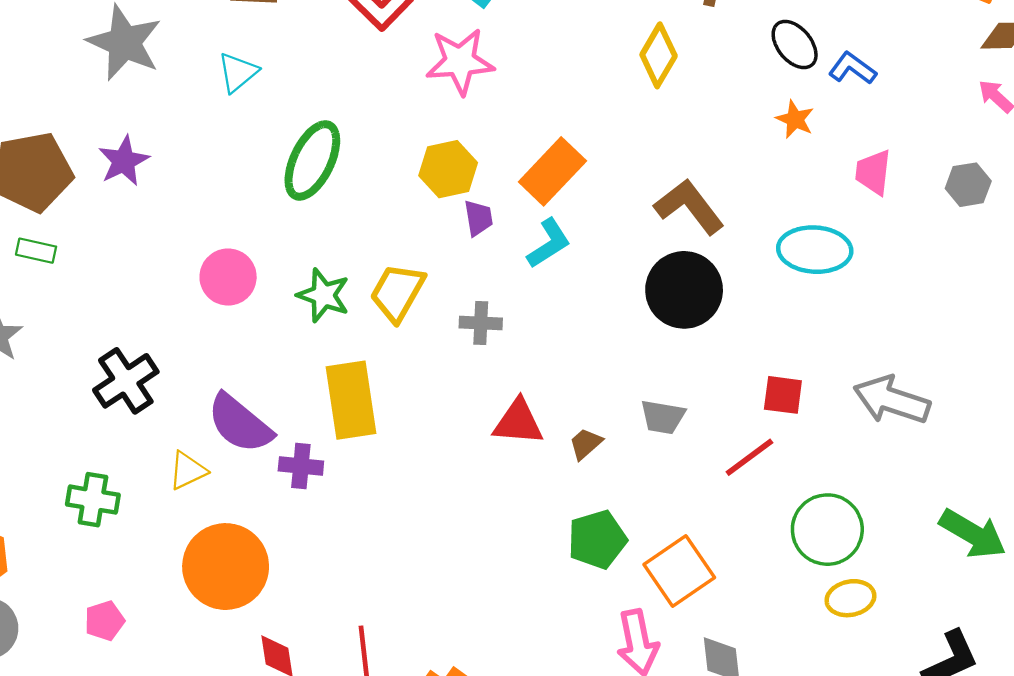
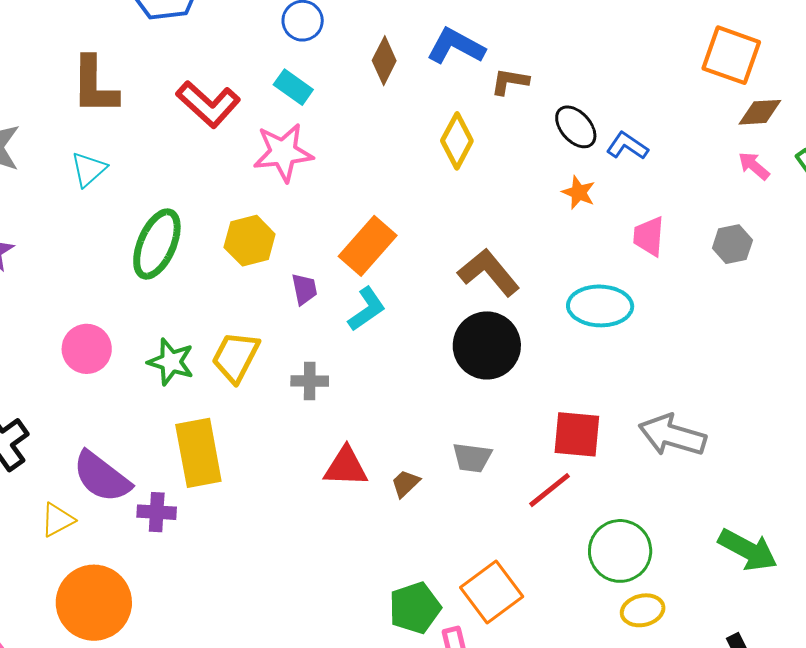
yellow hexagon: (448, 169) -> (250, 241), moved
red square: (783, 395) -> (577, 434), size x1.4
green pentagon: (597, 540) -> (415, 608), moved

